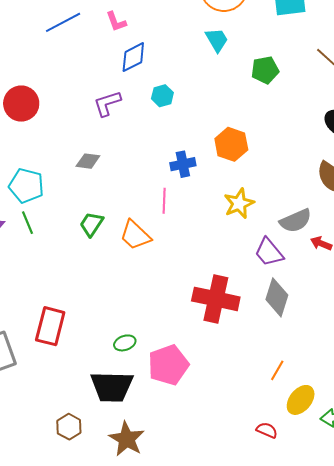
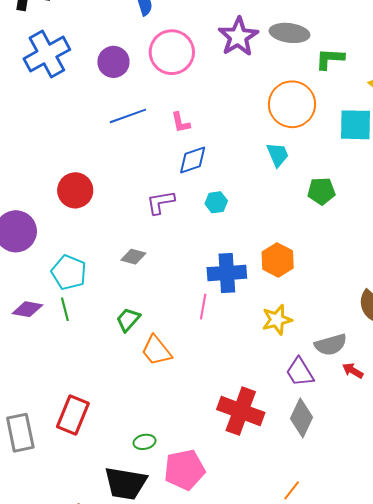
blue cross: (183, 164) -> (227, 273), size x1.5
orange trapezoid: (135, 235) -> (156, 351), moved

